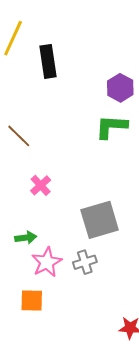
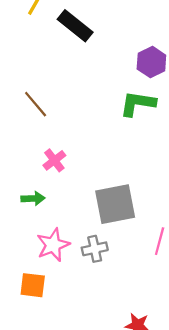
black rectangle: (48, 61) -> (75, 26), turned -48
green arrow: (26, 238) -> (33, 198), moved

